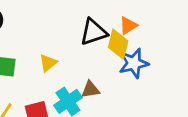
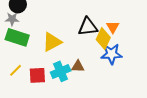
orange triangle: (128, 26) -> (113, 27), turned -40
yellow triangle: (48, 63) -> (52, 42), size x1.5

